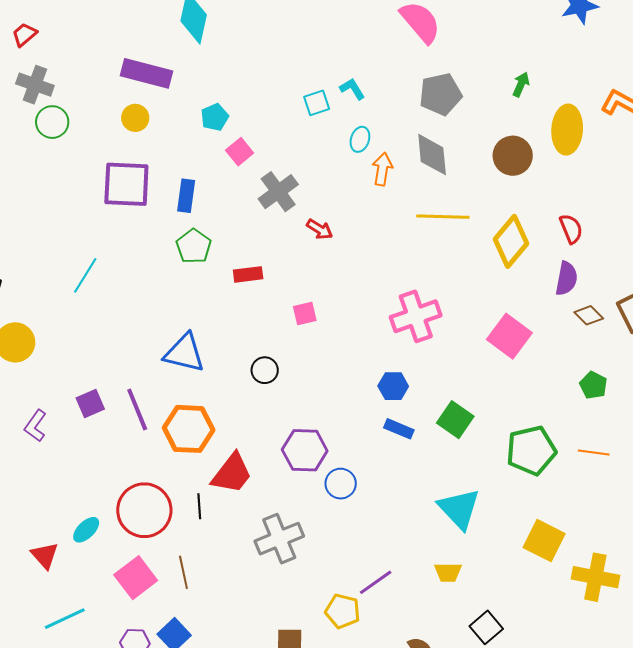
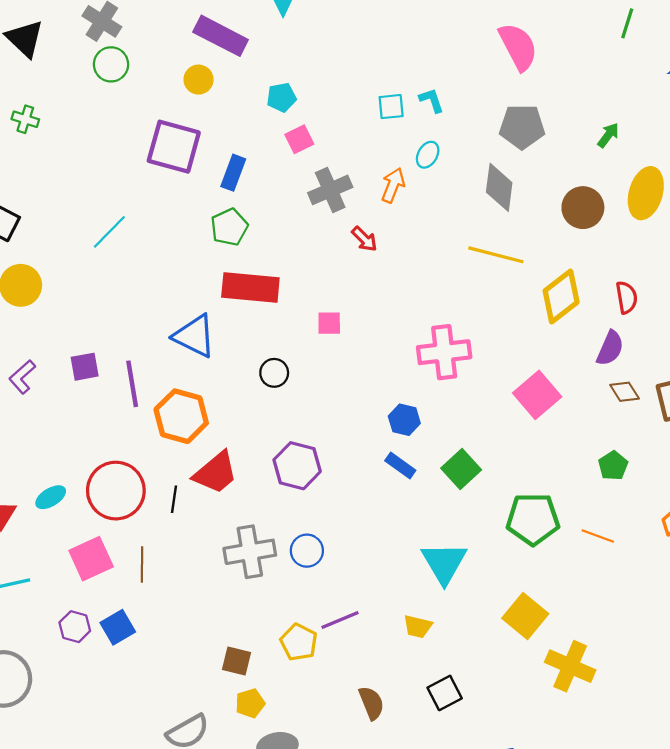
orange arrow: (382, 169) -> (393, 185), moved
red rectangle: (248, 274) -> (250, 287), moved, size x1.8
blue circle: (341, 484) -> (307, 551), moved

